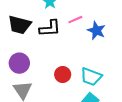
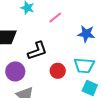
black L-shape: (50, 28) -> (37, 51), moved
blue star: (96, 31) -> (86, 34), moved

